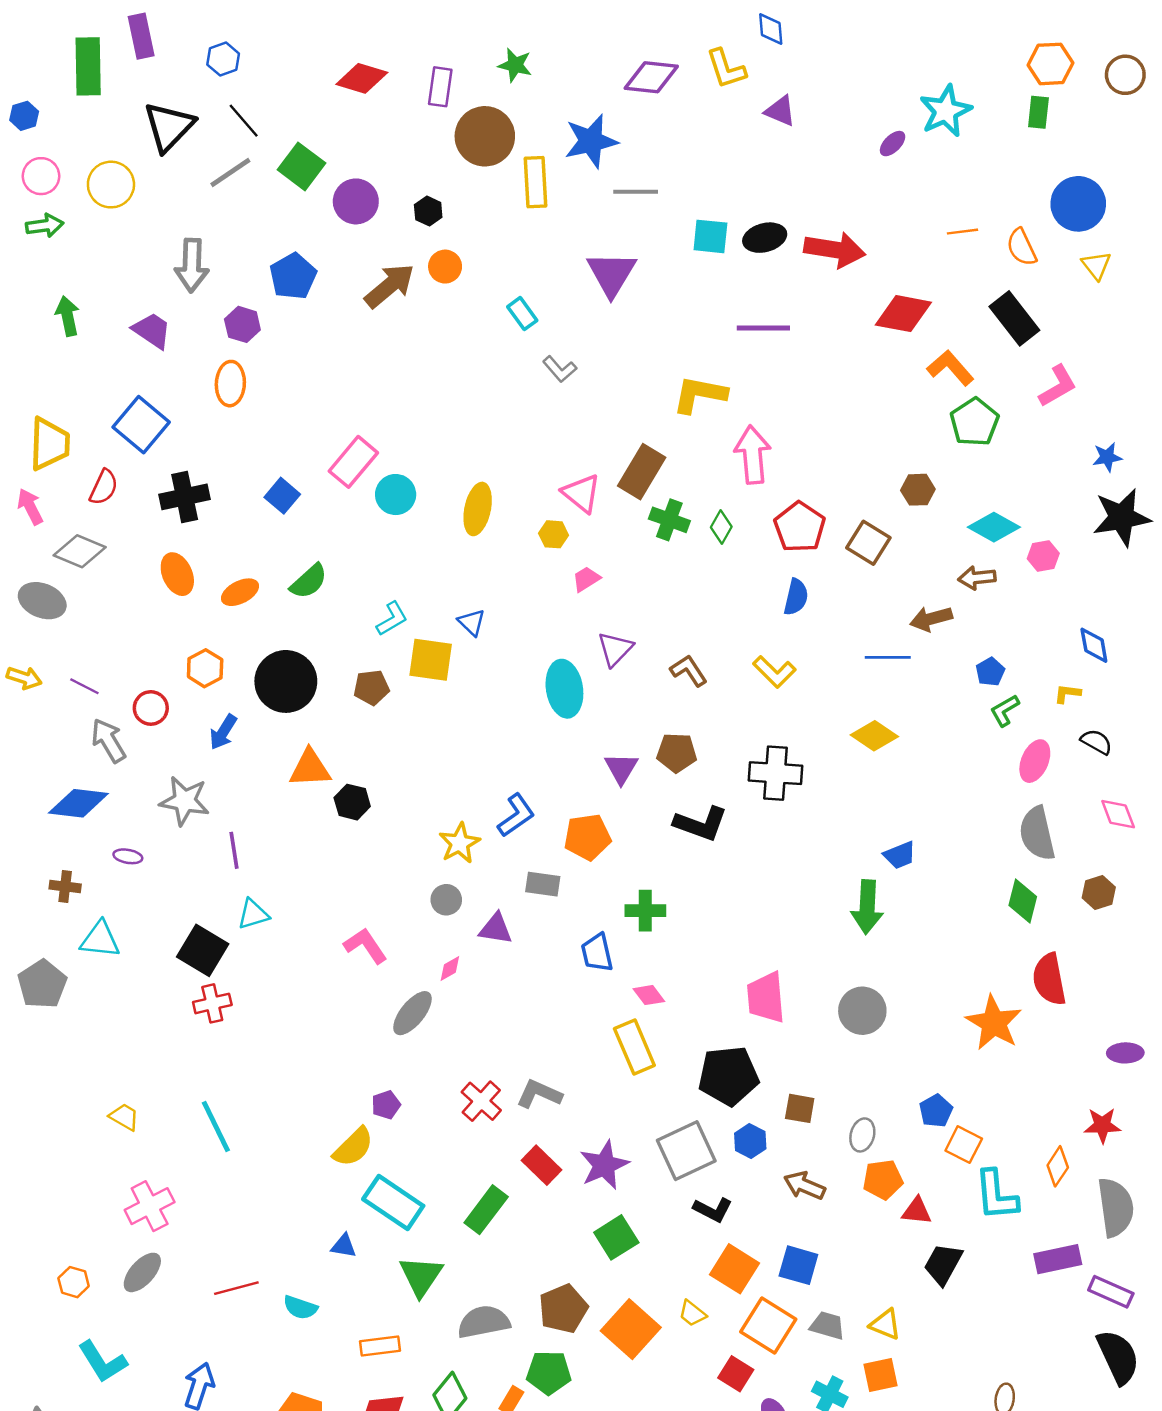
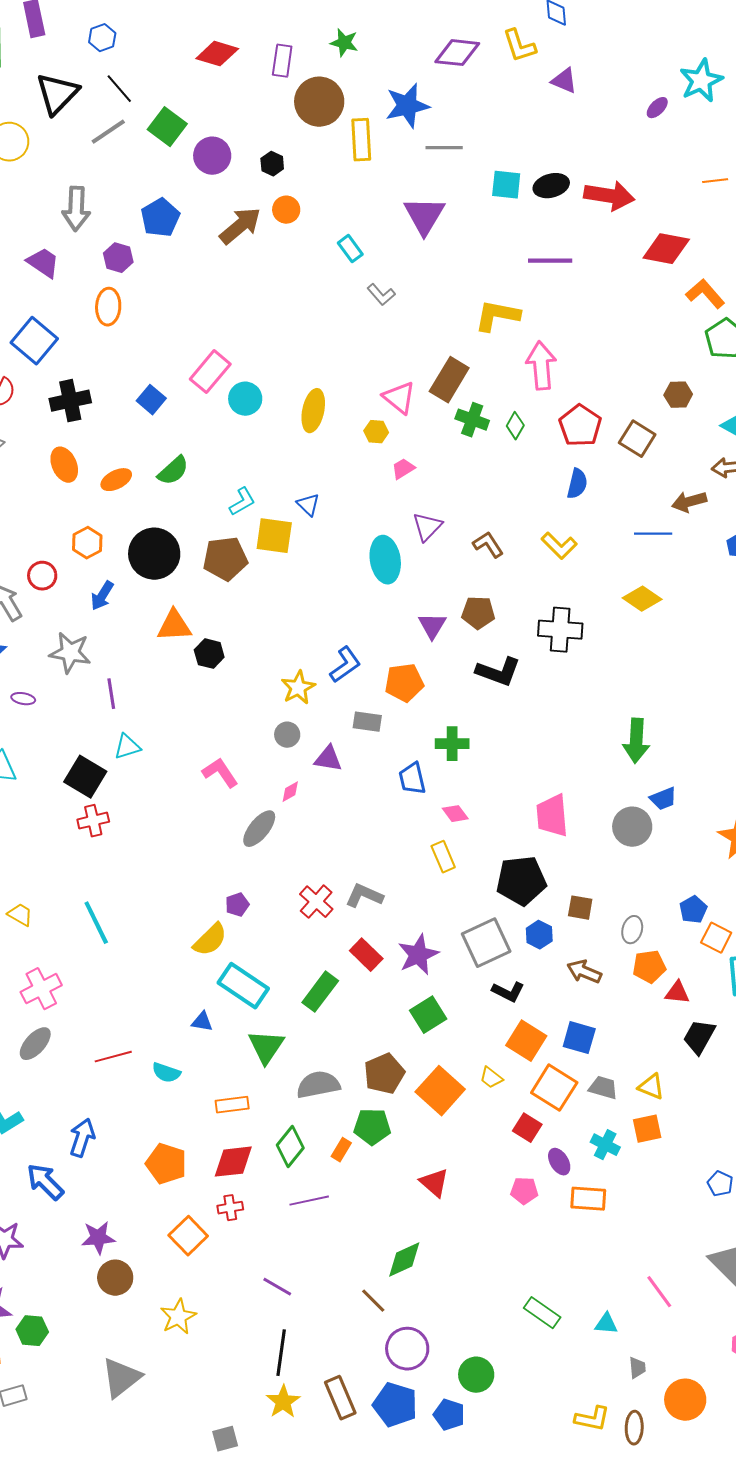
brown pentagon: (371, 687) -> (225, 559), size x1.5
blue trapezoid: (900, 855) -> (663, 799), moved
yellow rectangle: (634, 1047) -> (443, 857), size x0.7

